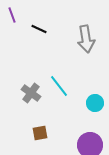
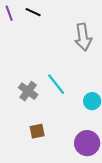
black line: (39, 29) -> (33, 12), moved

